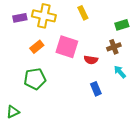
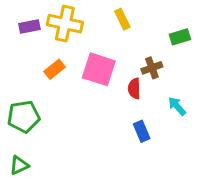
brown cross: (114, 47) -> (152, 68), moved
red semicircle: (91, 60) -> (134, 88), turned 80
green pentagon: (35, 79) -> (24, 117), moved

